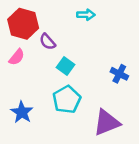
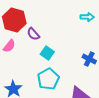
cyan arrow: (86, 15) -> (87, 17), moved

